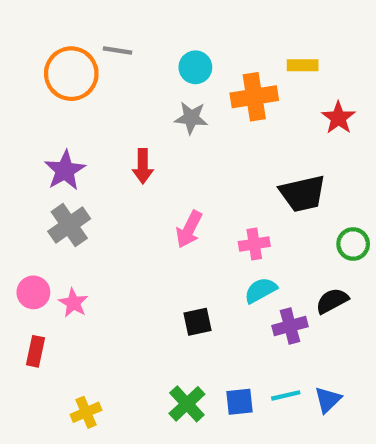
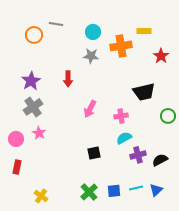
orange circle: (71, 74) -> (34, 35), size x0.7
black semicircle: (332, 301) -> (160, 160), moved
pink star: (73, 303) -> (39, 133), moved
yellow cross: (86, 412) -> (41, 196), turned -32

